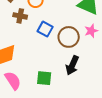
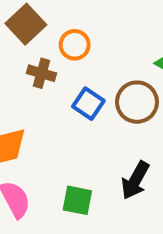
brown circle: (69, 37) -> (137, 102), moved

